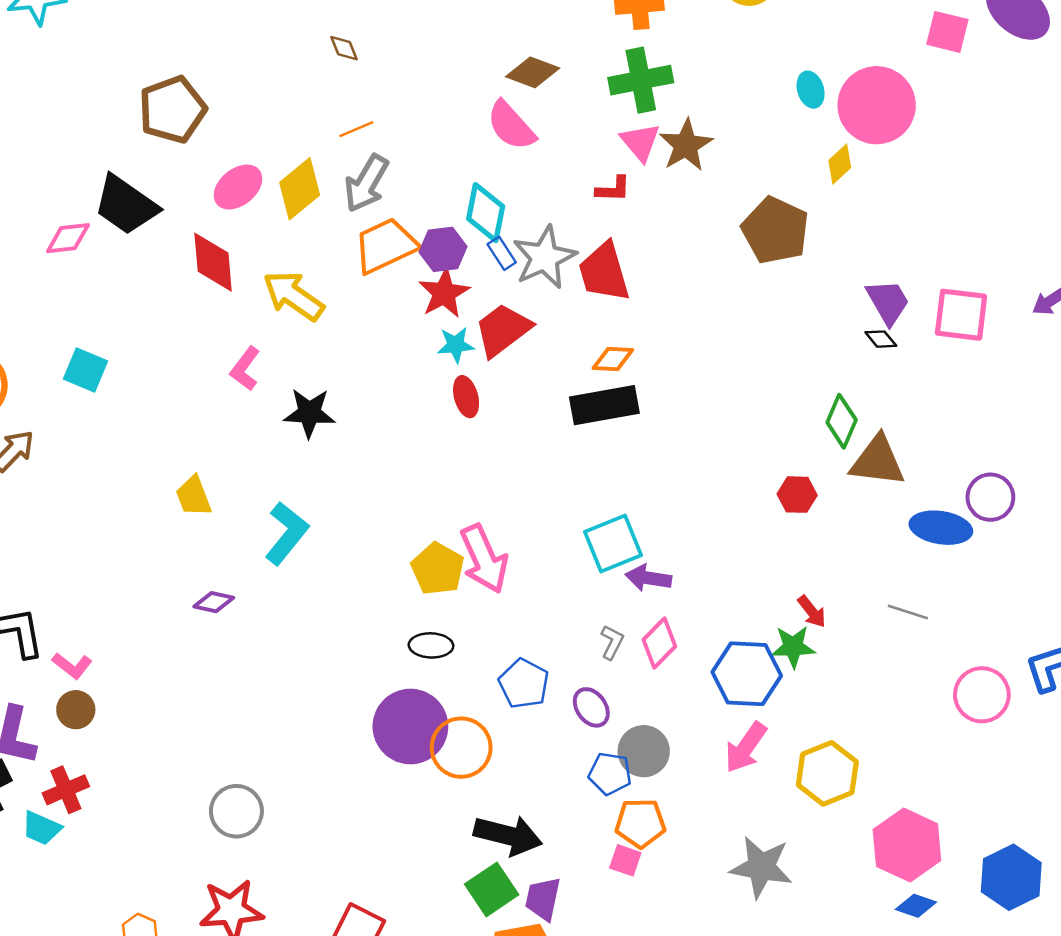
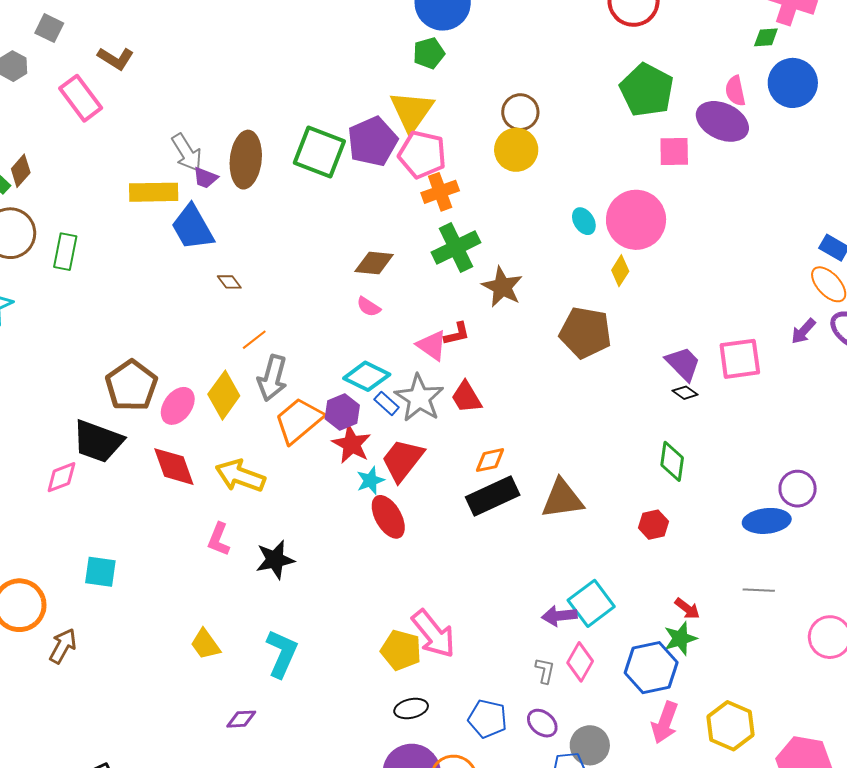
brown pentagon: (172, 110) -> (131, 386), moved
pink semicircle: (511, 126) -> (369, 307), size x0.6
pink triangle: (640, 142) -> (432, 345), moved
cyan diamond: (486, 213) -> (367, 376), turned -60
red trapezoid: (604, 272) -> (466, 397), size x0.7
red ellipse: (466, 397) -> (388, 517), size x1.4
brown triangle: (878, 461) -> (562, 499), moved
cyan square: (613, 543) -> (591, 603), moved

